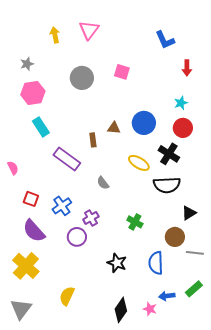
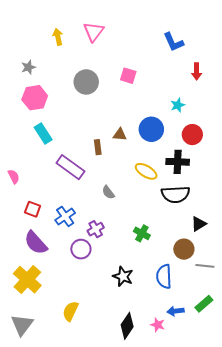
cyan star: (181, 103) -> (178, 105), moved
black cross: (169, 154) -> (178, 162), turned -30

